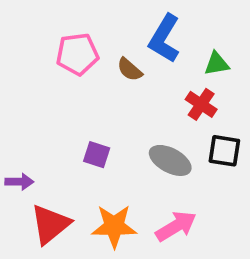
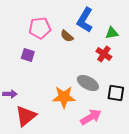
black square: (224, 151) -> (116, 93), moved
purple square: (97, 155) -> (28, 55), moved
orange star: (114, 226) -> (64, 97), moved

